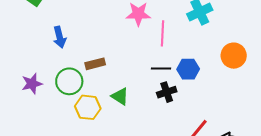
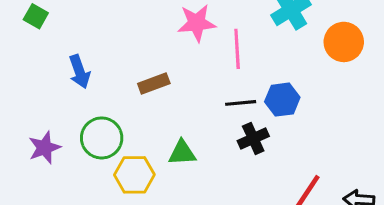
orange circle: (234, 56) -> (344, 42), moved
brown rectangle: (95, 64) -> (154, 83), moved
green triangle: (120, 96) -> (182, 153), turned -30

